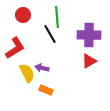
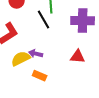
red triangle: (89, 61) -> (78, 57), moved, turned 35
yellow semicircle: (27, 73) -> (21, 59), turned -90

